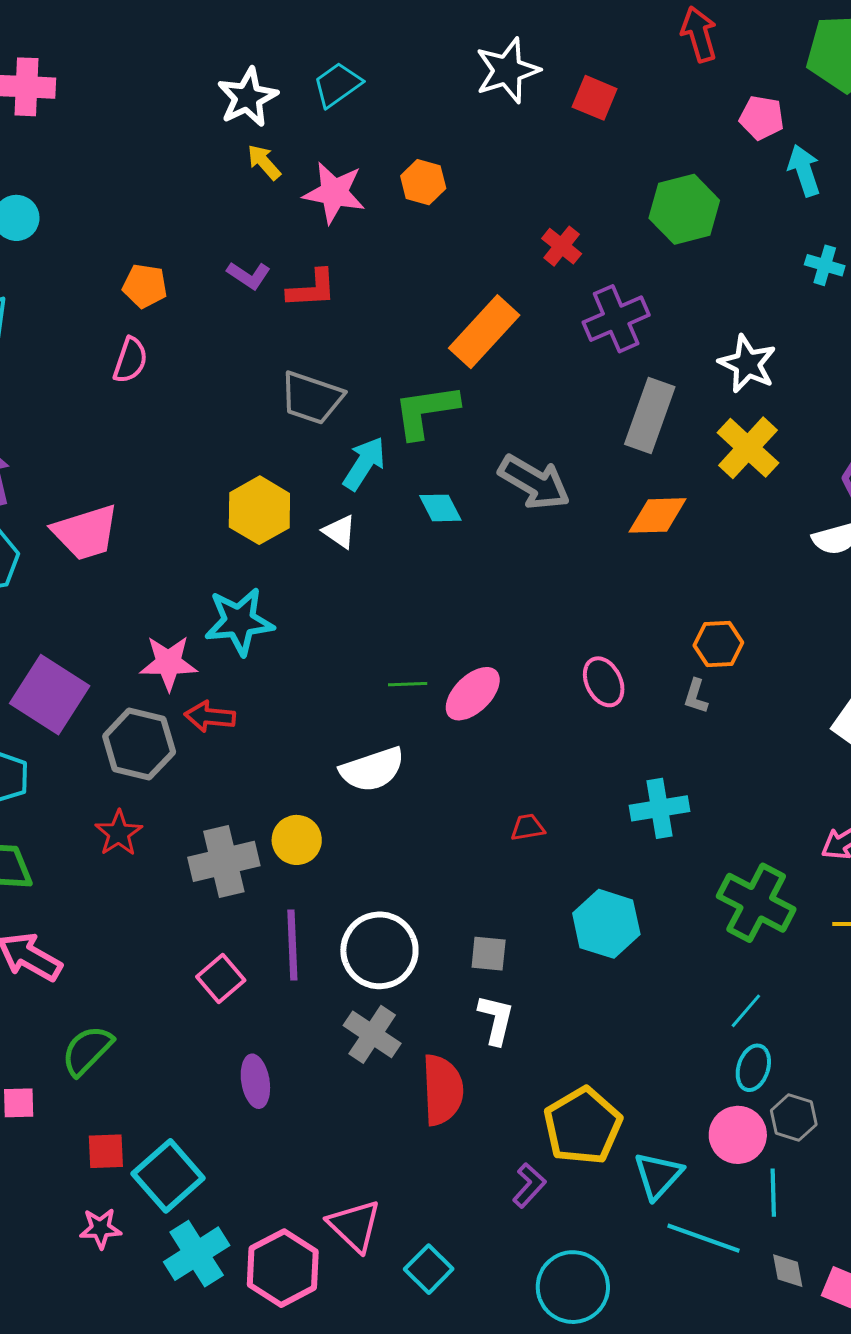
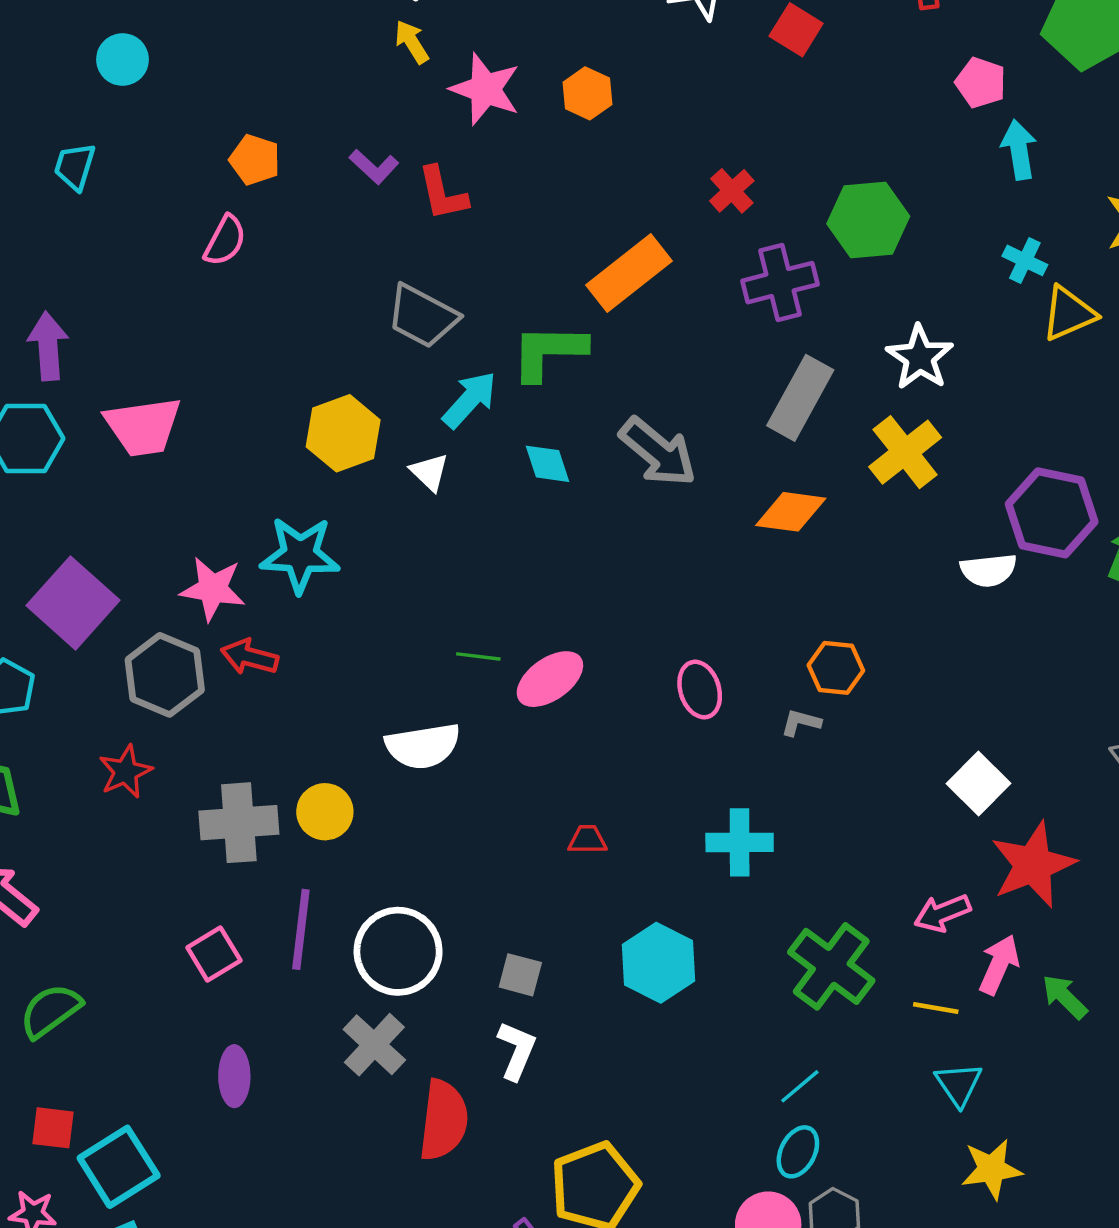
green hexagon: (684, 209) -> (868, 220), moved
red L-shape: (312, 289) -> (443, 193), turned 72
gray L-shape: (696, 696) -> (801, 723), turned 78

